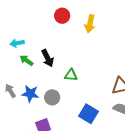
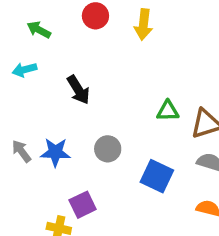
green arrow: (26, 60) -> (39, 30), moved
green triangle: (71, 75) -> (168, 111), moved
gray circle: (52, 97) -> (108, 149), moved

